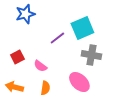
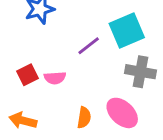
pink semicircle: (40, 66) -> (55, 78), moved, turned -40
orange semicircle: (45, 88) -> (84, 118), moved

